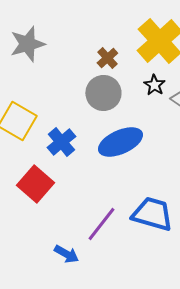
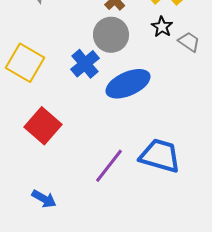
blue cross: (61, 142) -> (85, 64), moved
blue arrow: (66, 254) -> (44, 199), moved

